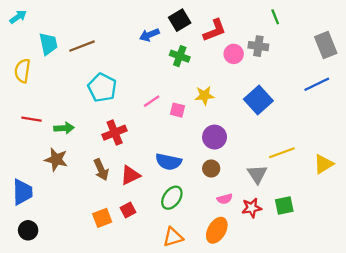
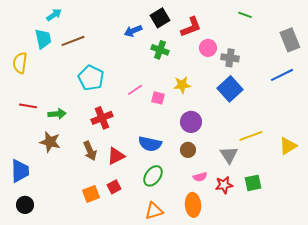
cyan arrow: (18, 17) -> (54, 15), moved
green line: (275, 17) -> (245, 15), turned -48
gray cross: (258, 46) -> (230, 58), moved
orange ellipse: (217, 230) -> (193, 205), turned -35

